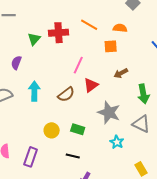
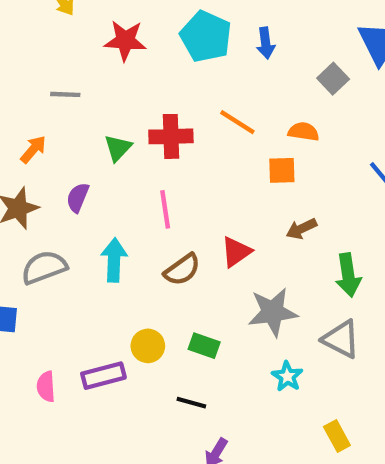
pink line: (78, 65) -> (165, 209), moved, turned -36
gray star: (109, 112) -> (273, 312), turned -30
purple rectangle: (31, 157) -> (103, 376), moved, turned 54

